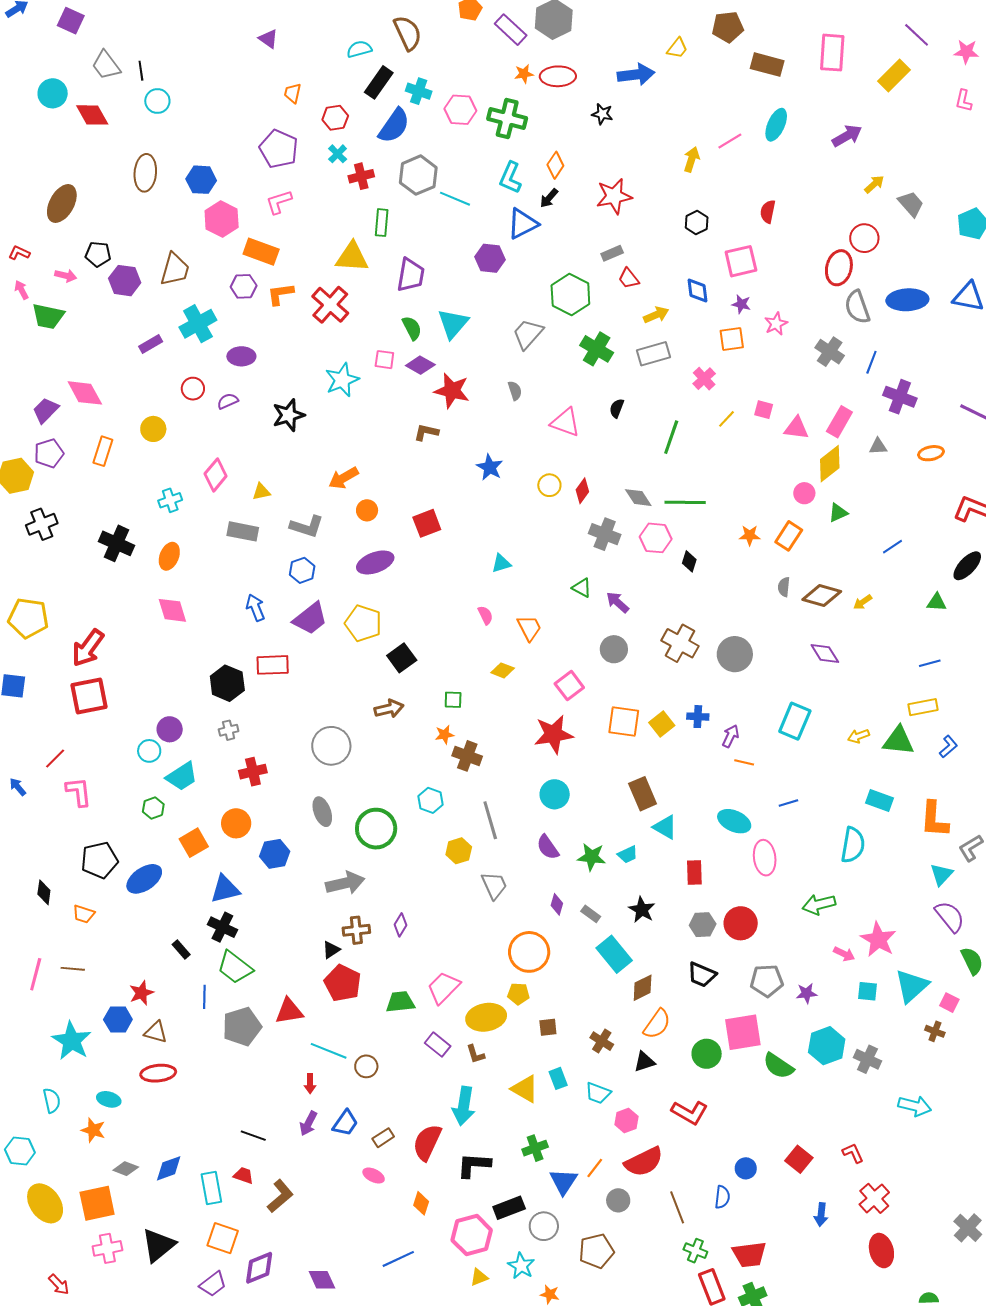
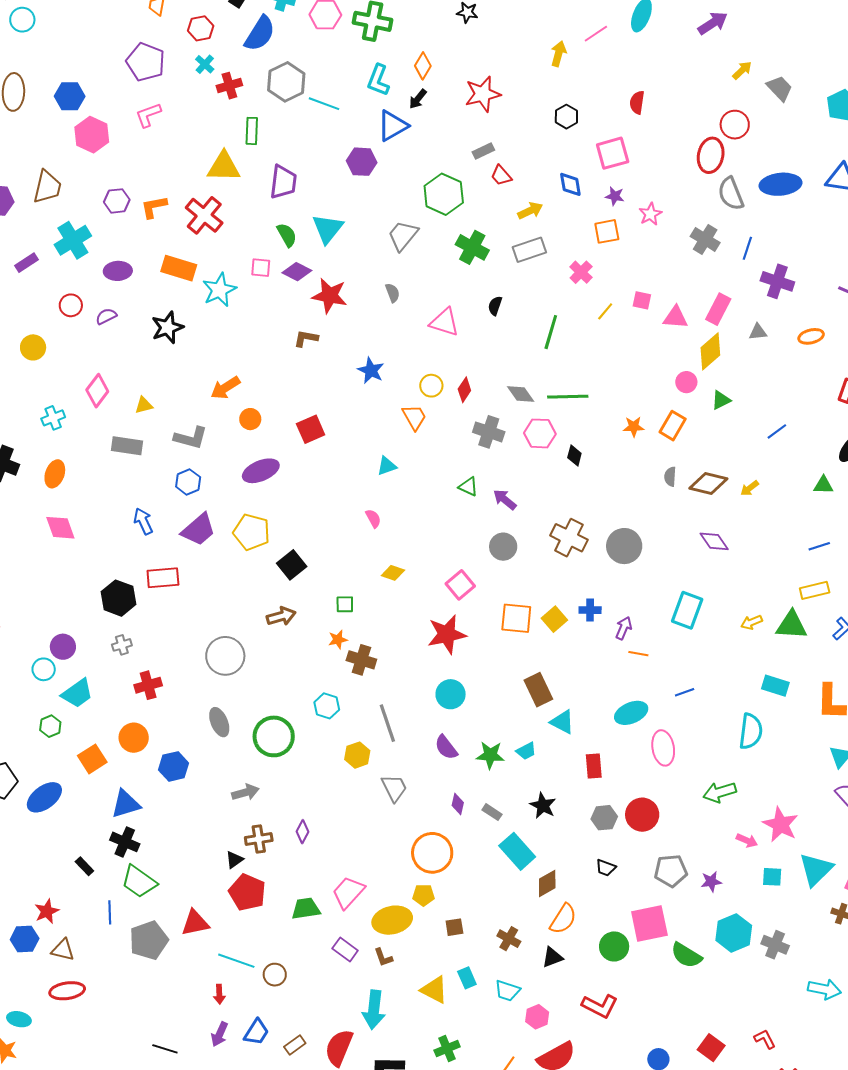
orange rectangle: (261, 252) -> (179, 268), moved
orange trapezoid: (529, 628) -> (414, 417), moved
cyan ellipse: (734, 821) -> (631, 713), turned -44
gray arrow: (345, 883) -> (245, 792), size x0.7
black trapezoid: (702, 975) -> (606, 868), size x0.7

